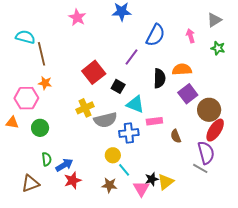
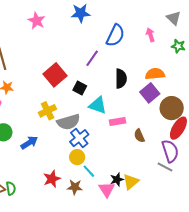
gray triangle: (214, 20) -> (174, 18), turned -42
orange semicircle: (182, 69) -> (155, 74), moved
blue cross: (129, 133) -> (79, 138), moved, turned -30
green semicircle: (47, 159) -> (11, 188), moved
blue arrow: (64, 165) -> (29, 143), moved
red star: (73, 180) -> (52, 179), moved

